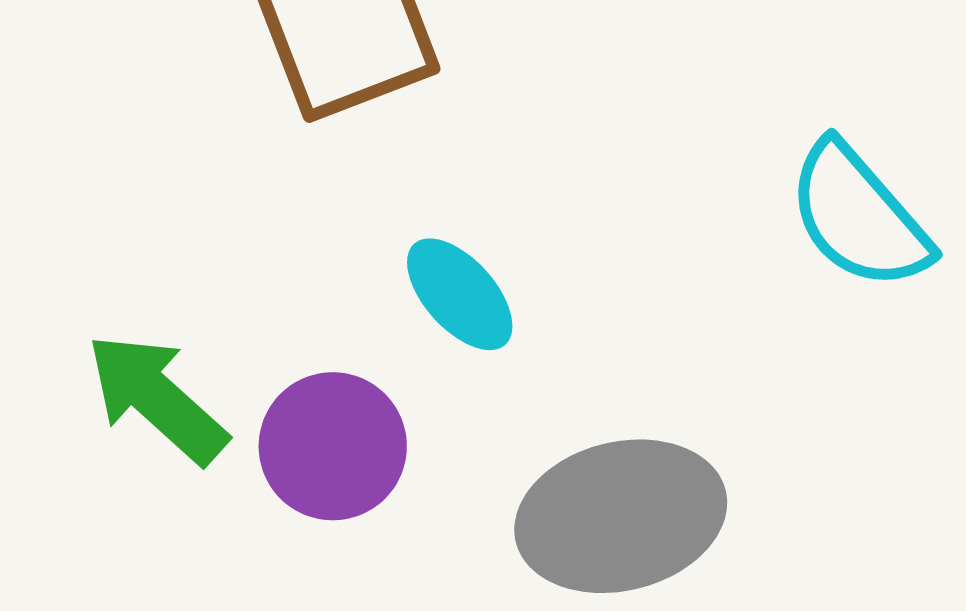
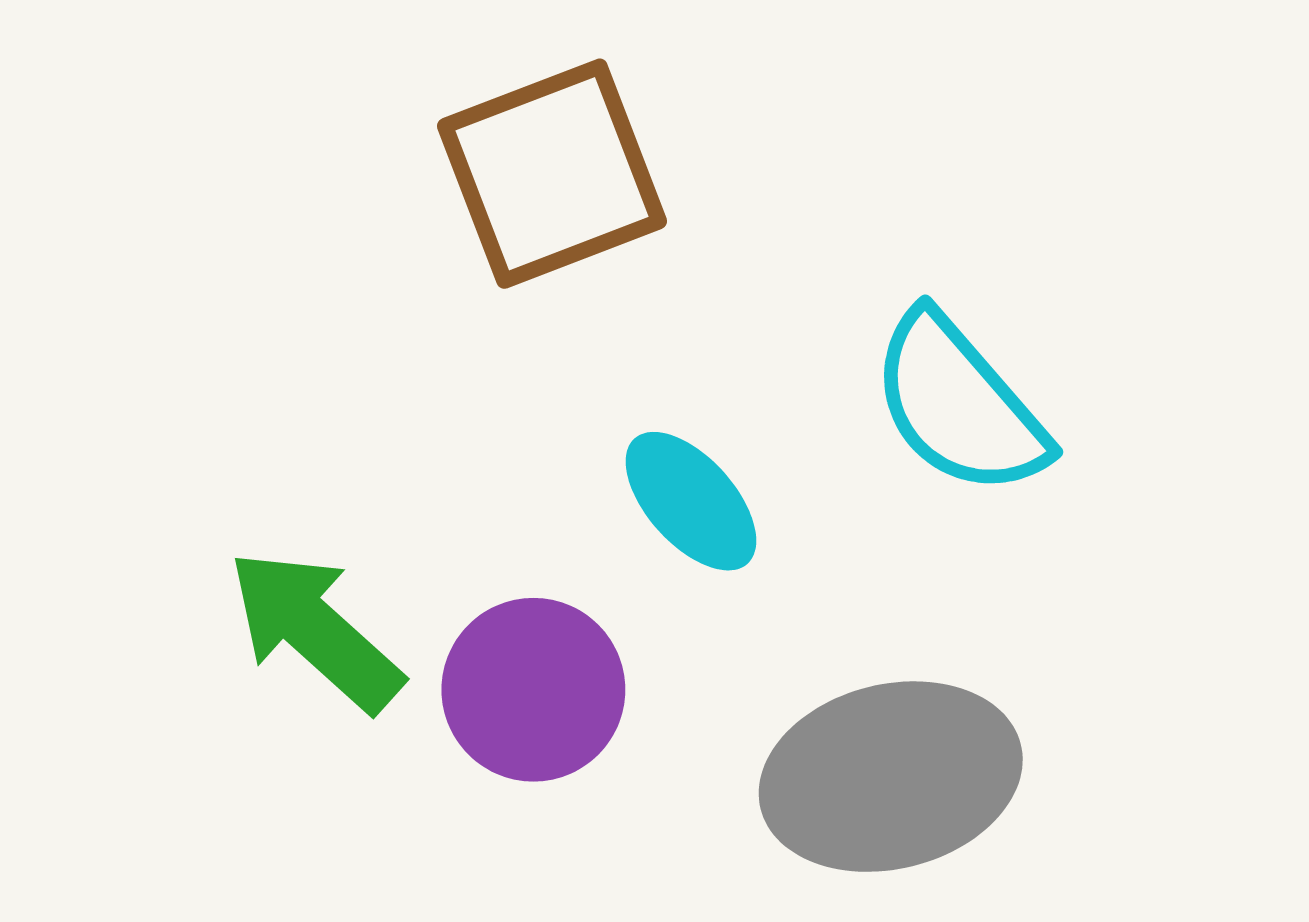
cyan semicircle: (859, 216) -> (959, 404), moved

